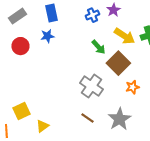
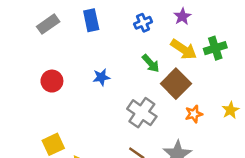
purple star: (113, 10) -> (182, 16), moved
blue star: (47, 36) -> (101, 77), moved
red circle: (20, 46) -> (52, 81), moved

